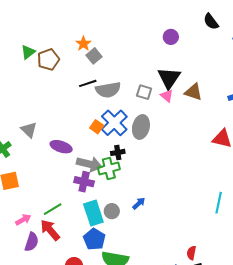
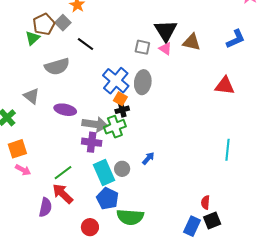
green triangle: (28, 52) -> (33, 38), moved
gray square: (94, 56) -> (63, 23), moved
black line: (88, 83) -> (85, 44), turned 60
gray semicircle: (108, 90) -> (57, 67), moved
orange square: (97, 127) -> (120, 99), moved
pink arrow: (23, 220) -> (23, 170), moved, turned 63

